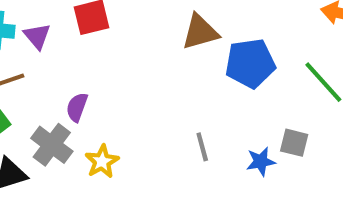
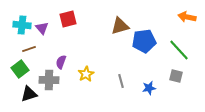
gray square: (294, 143) -> (176, 76), moved
gray cross: (52, 145) -> (49, 80), turned -36
yellow star: (102, 161) -> (86, 74), moved

